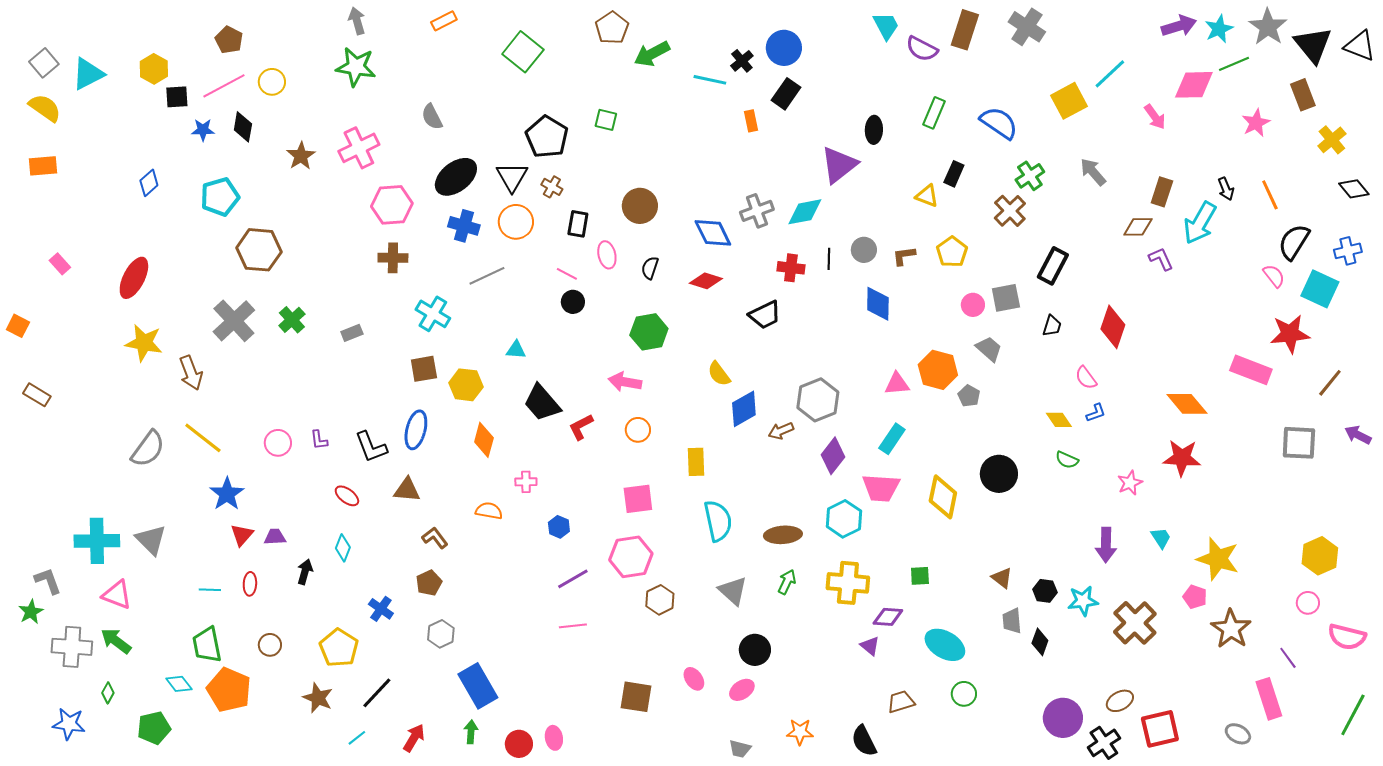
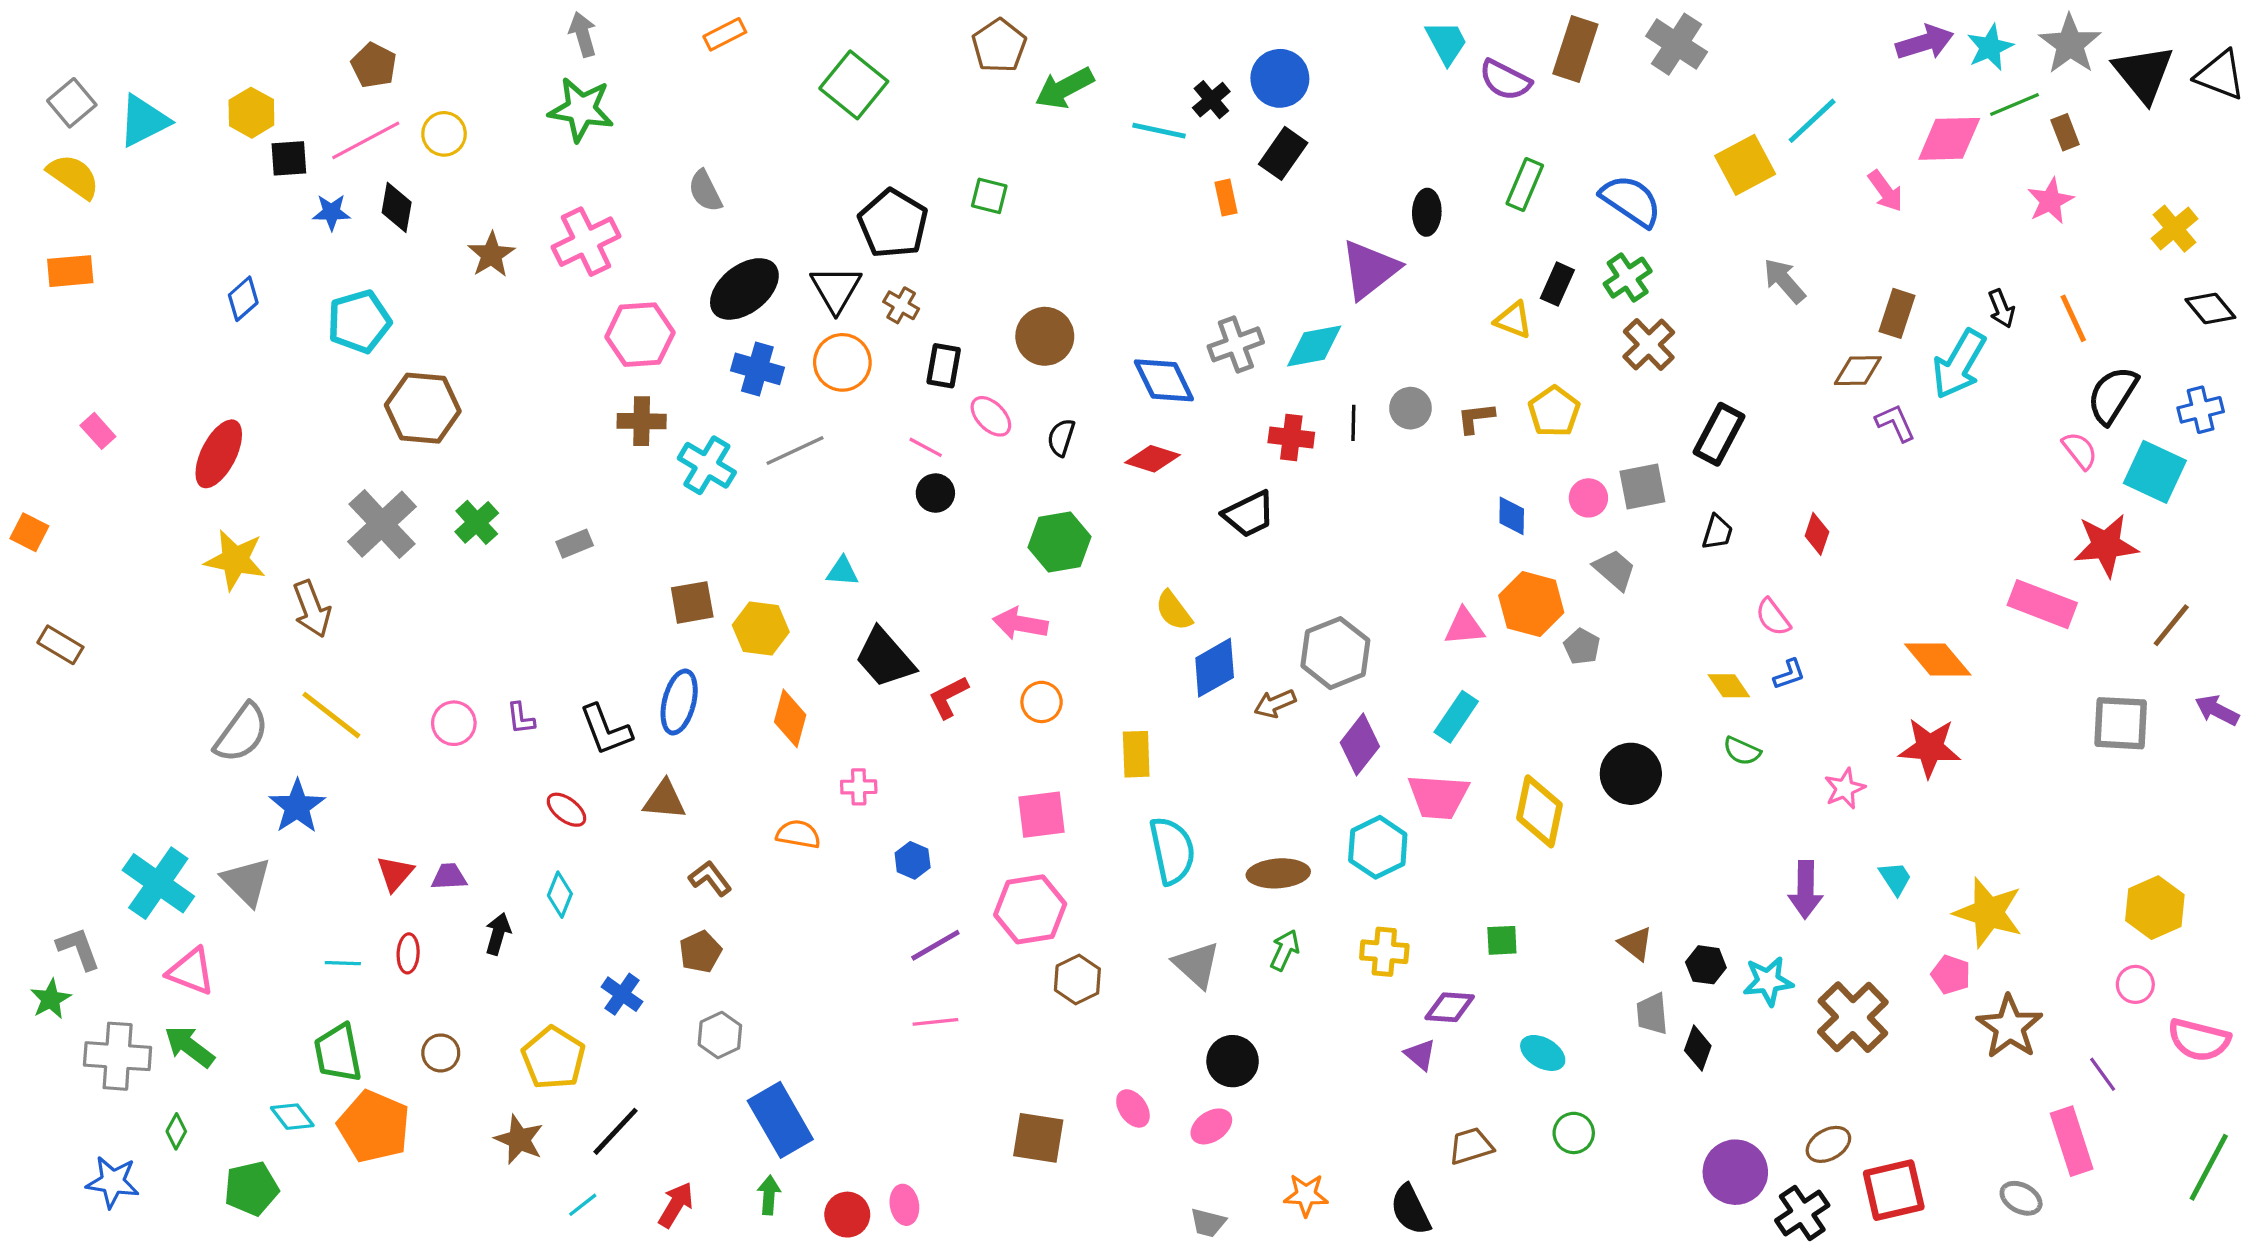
brown rectangle: (1303, 95) -> (2065, 132), moved, size x0.7
green cross: (1030, 176) -> (1628, 278), moved
pink ellipse: (607, 255) -> (991, 416), turned -32
blue diamond: (878, 304) -> (1512, 516), moved, size x0.7
cyan cross: (433, 314) -> (707, 465), moved
red diamond: (1113, 327) -> (1817, 534), size x0.6
blue star: (227, 494) -> (297, 806), moved
cyan cross: (97, 541) -> (158, 883), turned 36
yellow cross: (848, 583) -> (1384, 952), size x0.7
cyan ellipse: (945, 645) -> (1543, 1053), size x0.7

